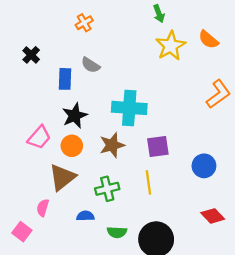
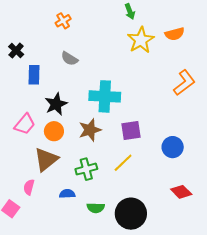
orange semicircle: (208, 40) -> (175, 34), turned -54
blue rectangle: (65, 79) -> (34, 75), moved
yellow line: (148, 182) -> (123, 163), turned 55

